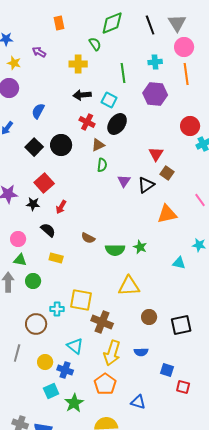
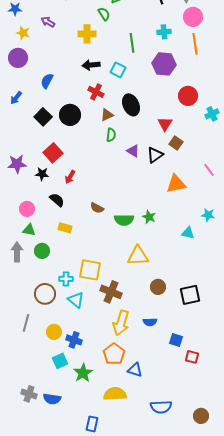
black ellipse: (117, 124) -> (131, 105), moved, turned -60
red circle: (190, 126) -> (188, 96), moved
purple triangle: (124, 181) -> (133, 151), turned -32
cyan triangle: (75, 346) -> (76, 300), moved
blue triangle: (138, 402) -> (135, 370), moved

